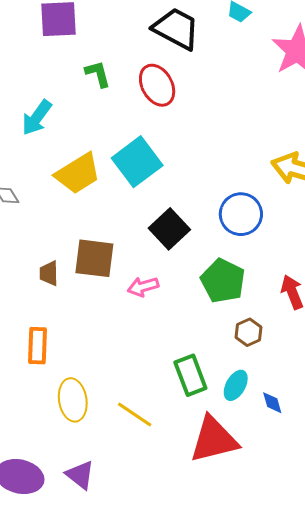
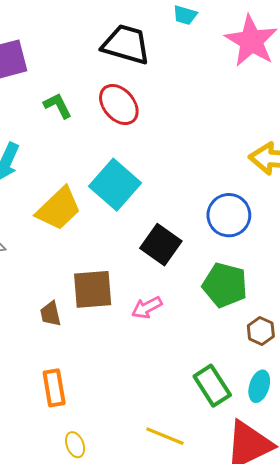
yellow ellipse: (73, 400) -> (75, 445), moved, size x0.6

